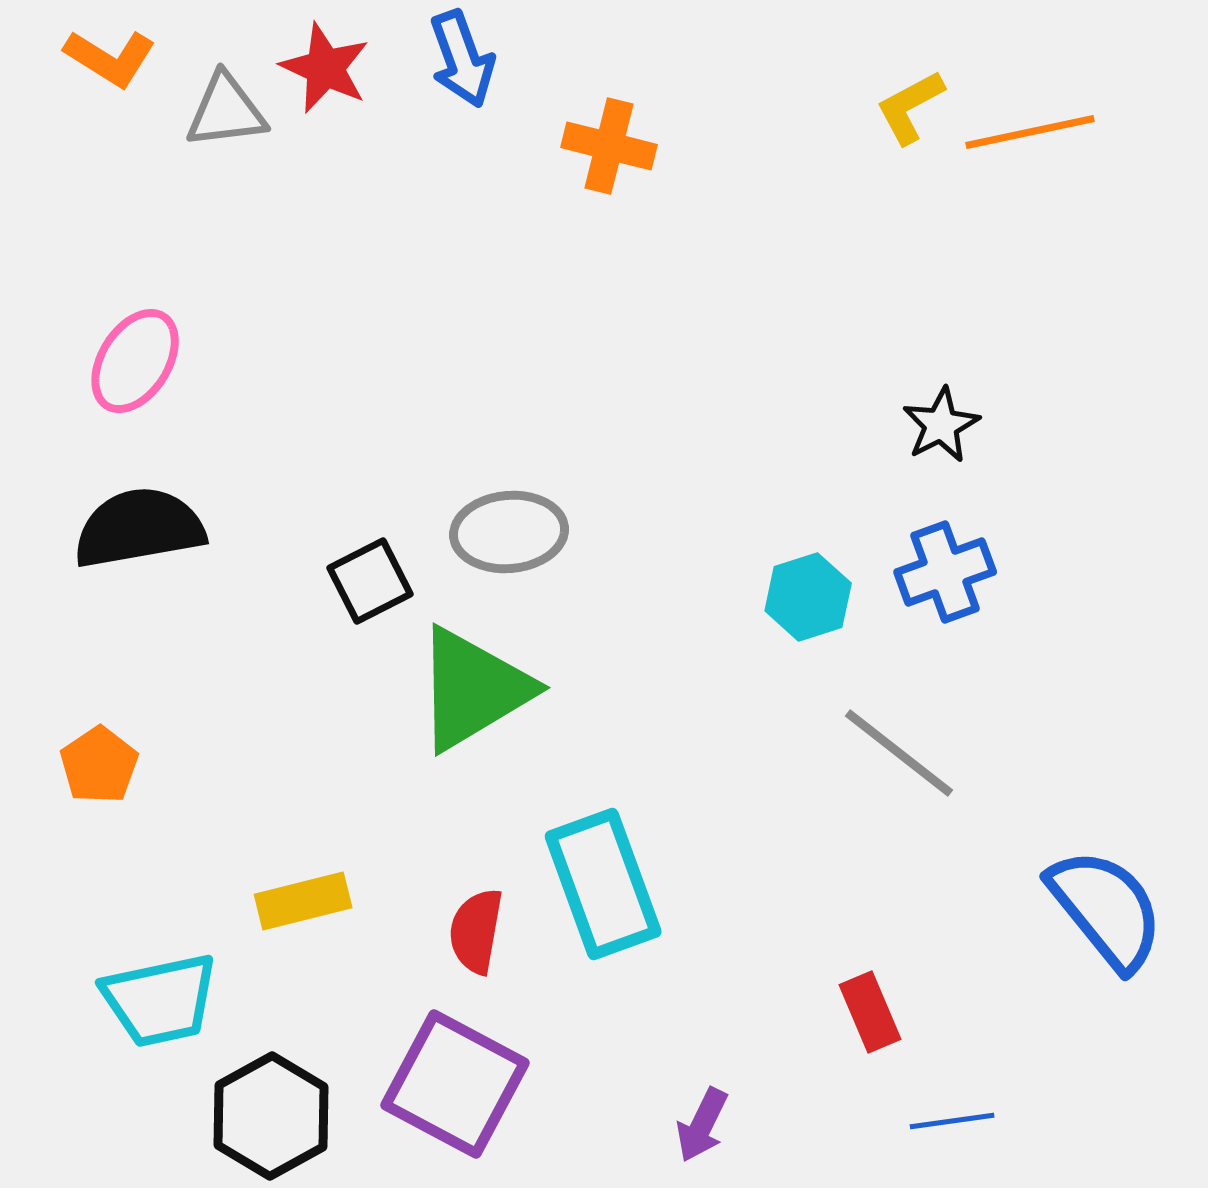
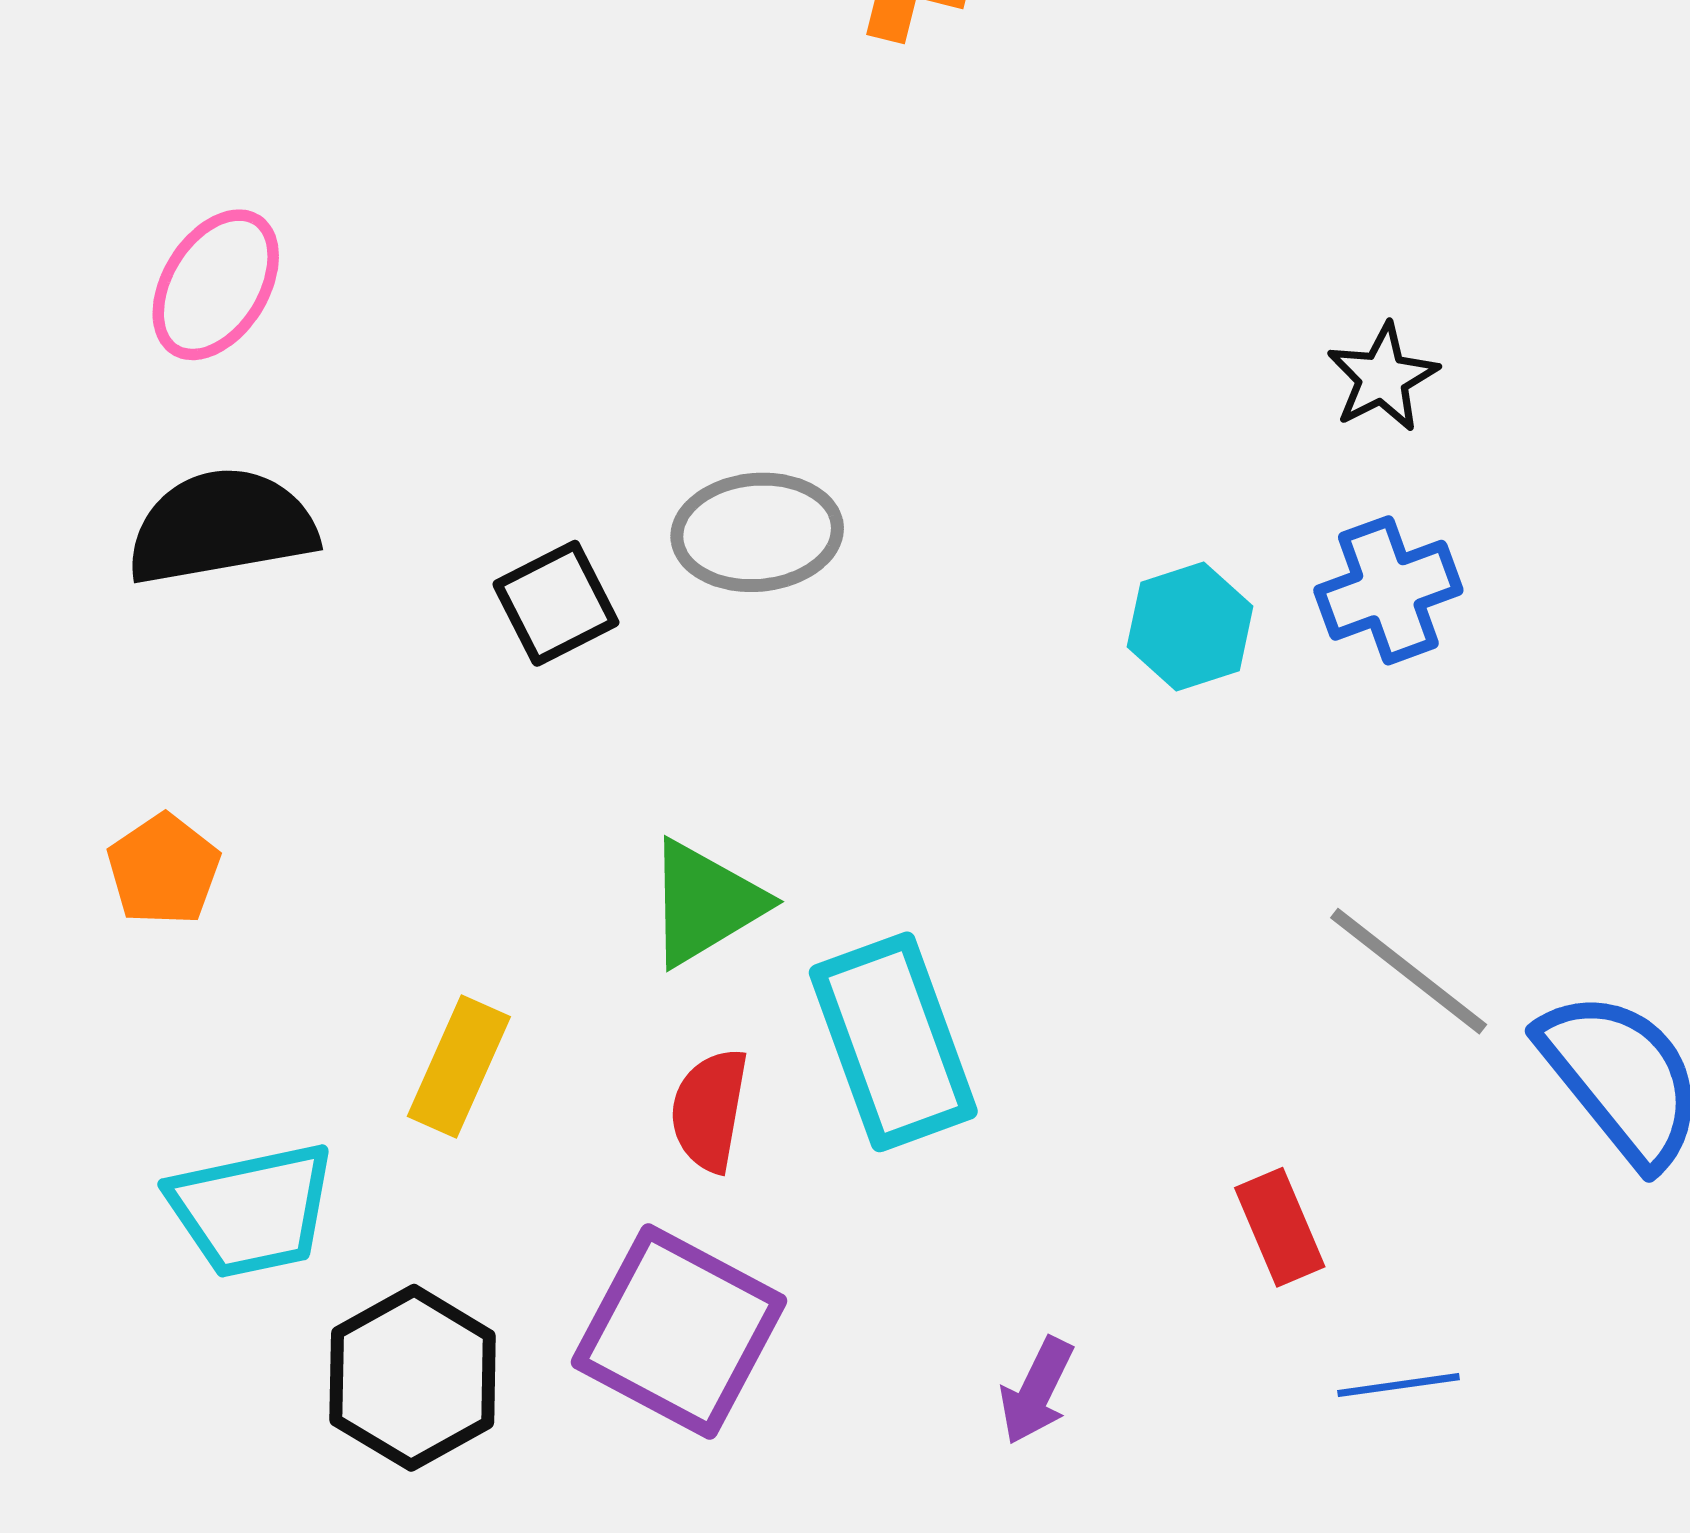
green triangle: (473, 689) -> (705, 903), moved, size x0.7
gray line: (899, 753) -> (1409, 971), moved
yellow rectangle: (303, 901) -> (459, 1067), turned -52

